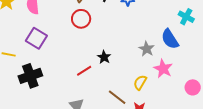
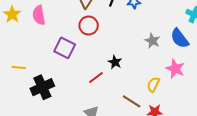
purple square: (36, 38) -> (65, 48), moved
gray star: (147, 49) -> (152, 41), moved

